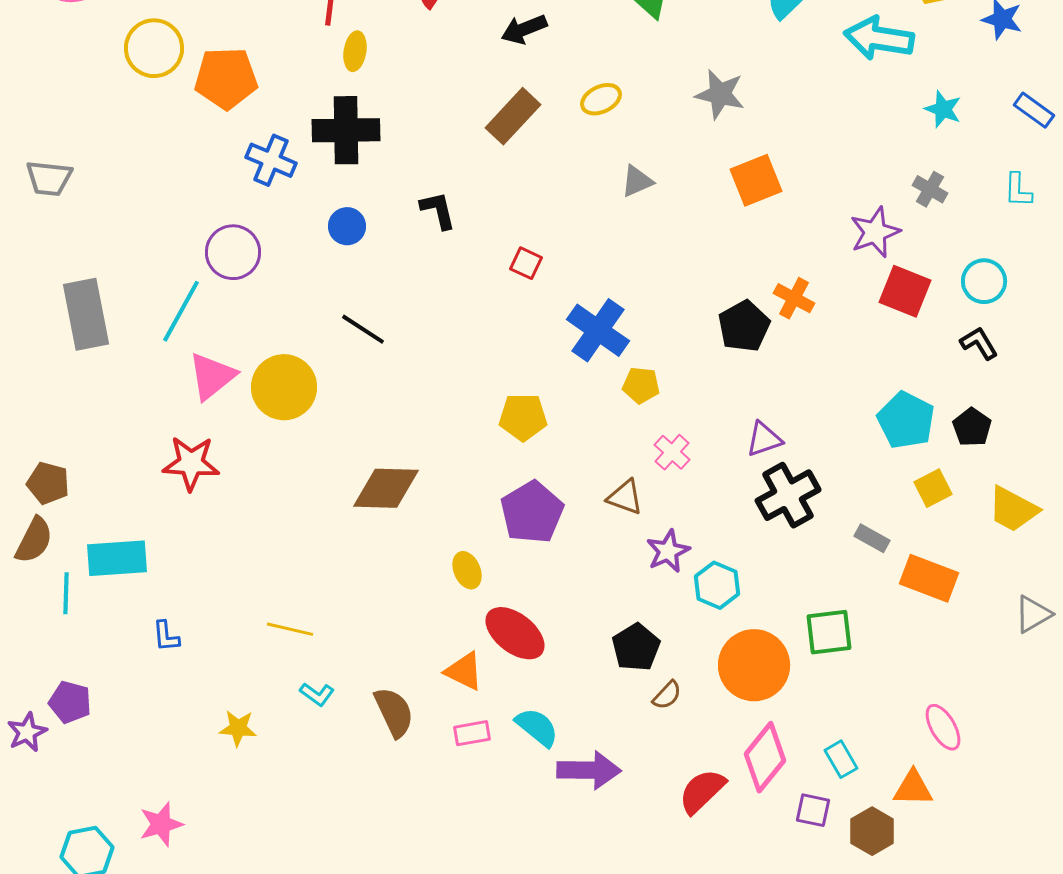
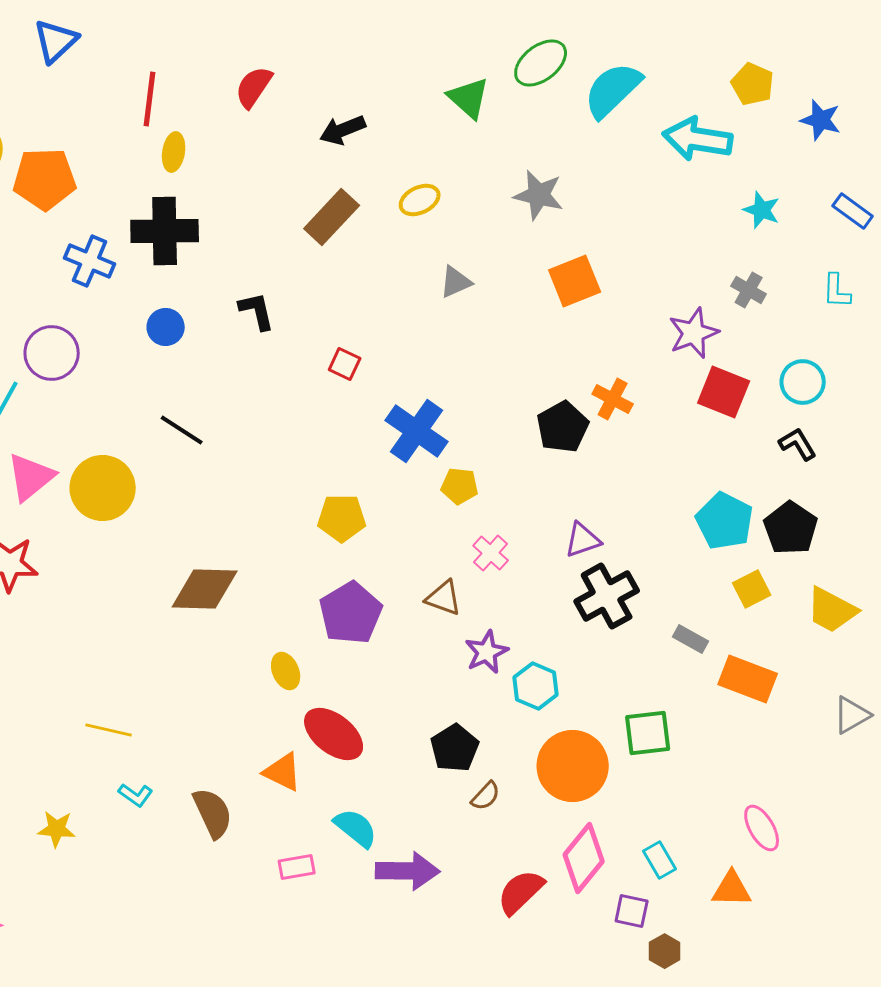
black pentagon: (972, 427) -> (791, 528), size x1.4
pink rectangle: (472, 733) -> (297, 867), moved
brown hexagon: (872, 831) -> (665, 951), moved, size x0.7

